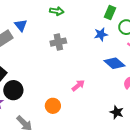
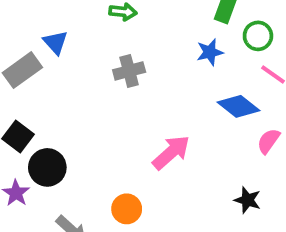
pink arrow: (78, 86) -> (171, 152), size x1.5
orange circle: (53, 106) -> (127, 209), moved

